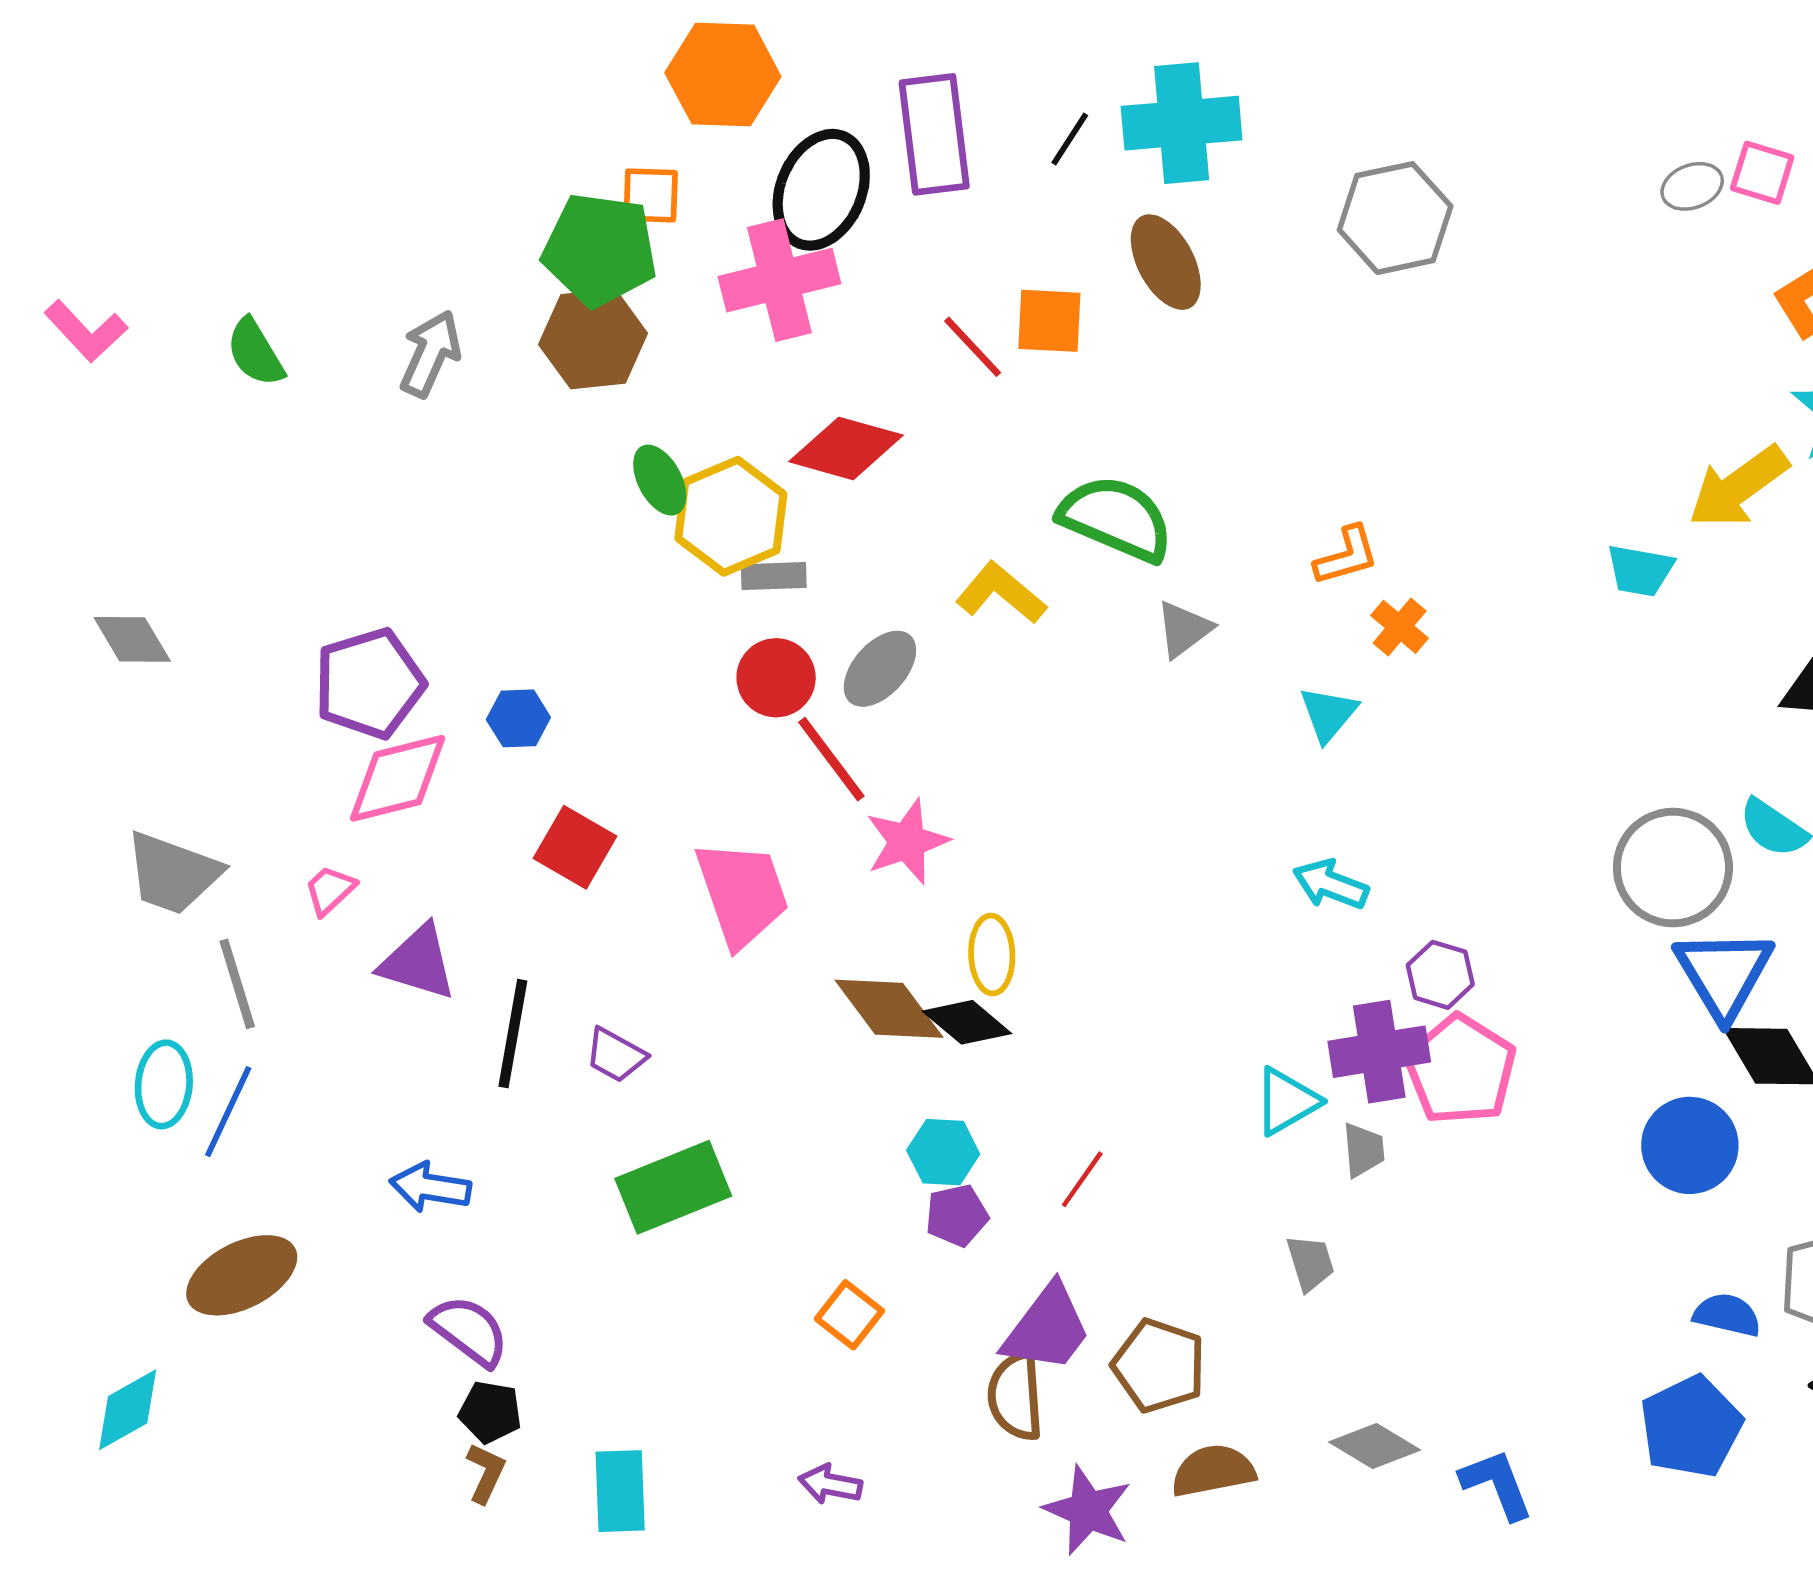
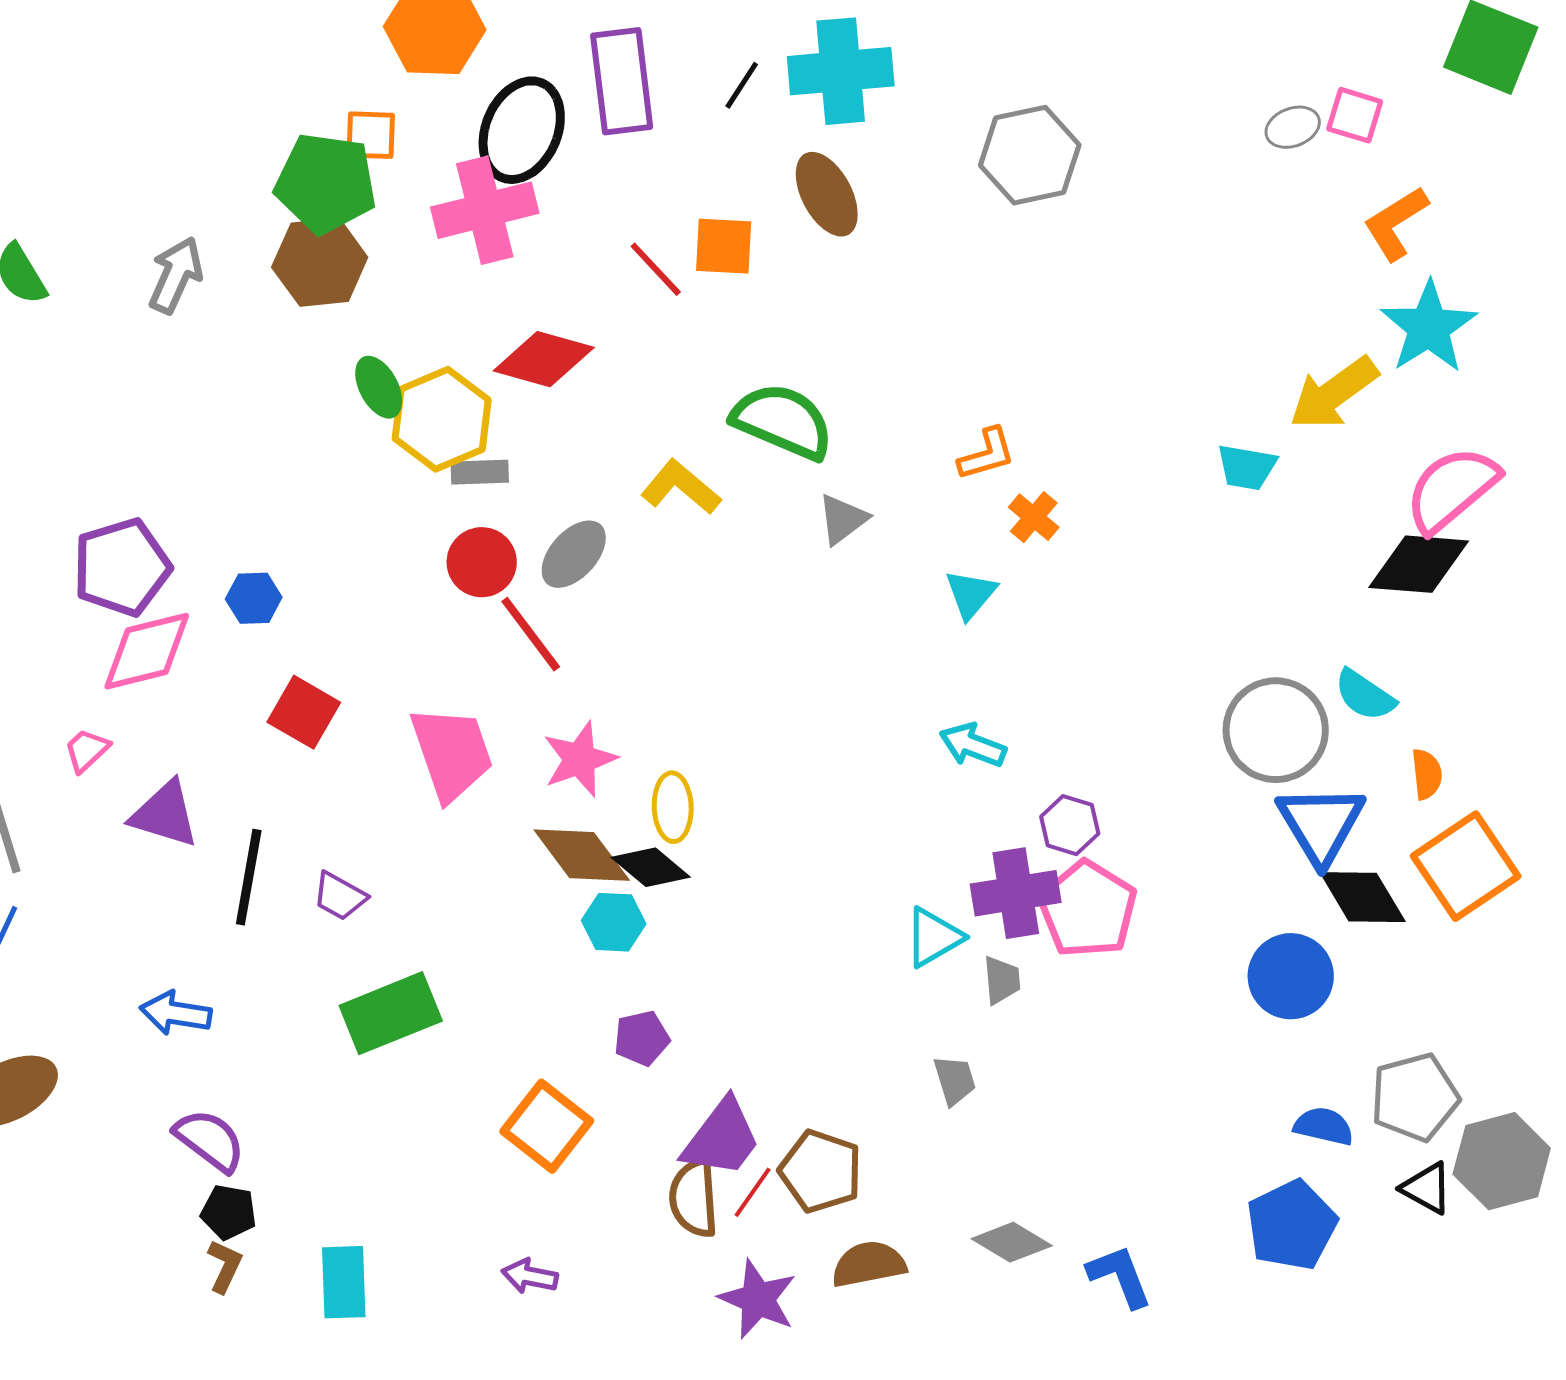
pink star: (907, 842) -> (580, 759), moved
cyan hexagon: (943, 1152) -> (614, 922), moved
red line: (1082, 1179) -> (753, 1192), moved
orange square: (849, 1315) -> (547, 1126), size x1.5

